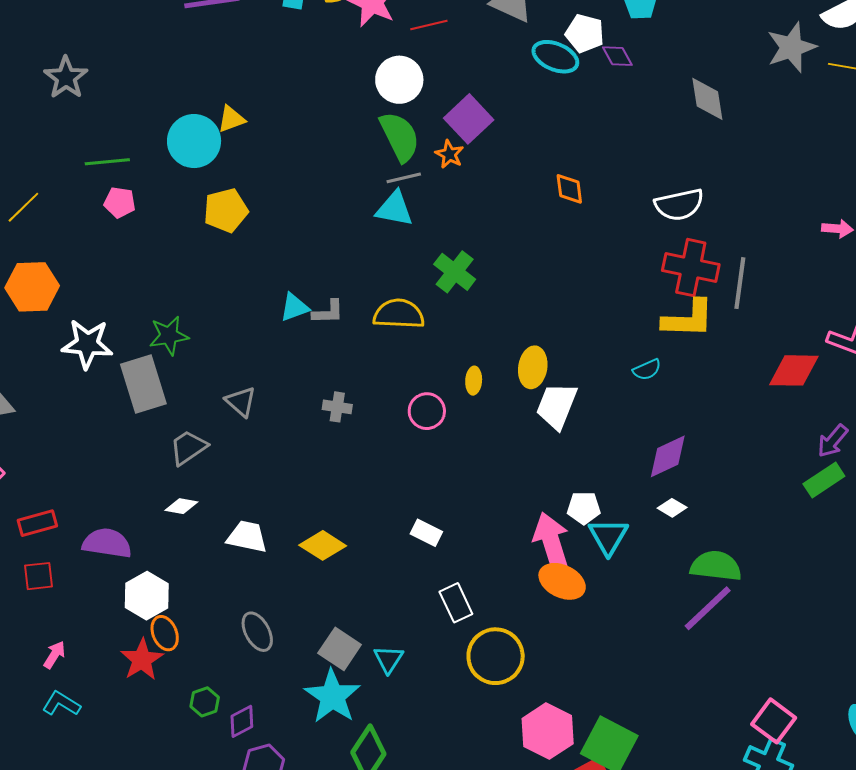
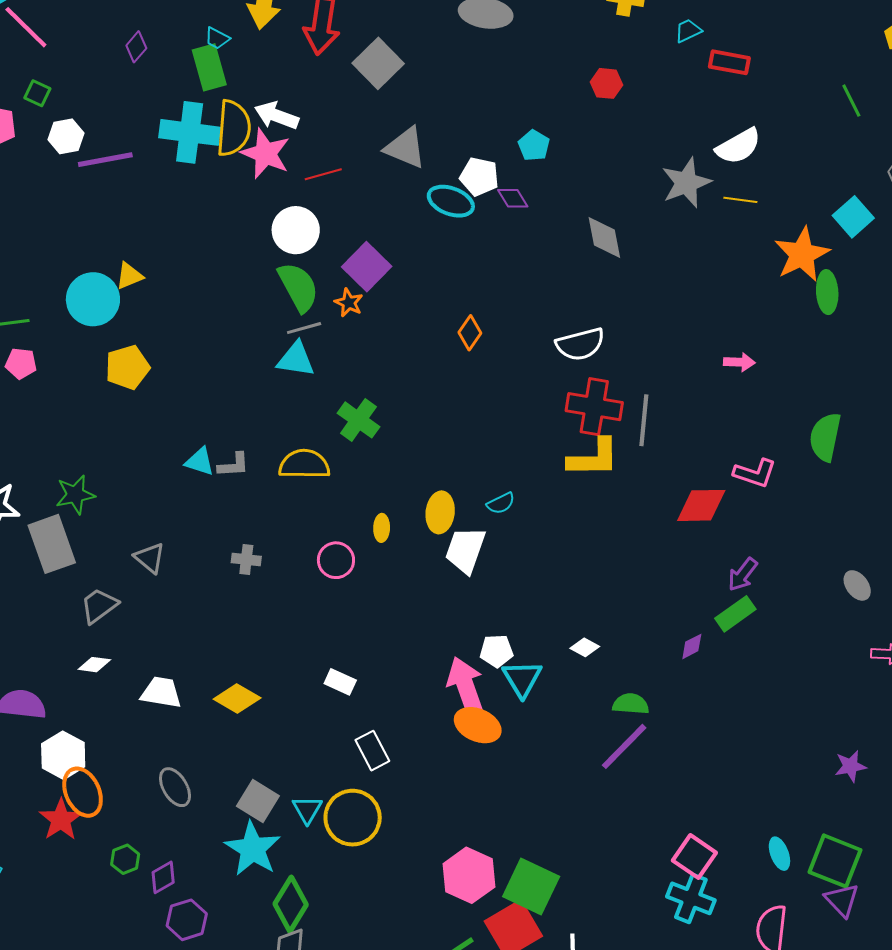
orange diamond: (569, 189) -> (470, 333), turned 44
cyan triangle: (294, 307) -> (200, 462), turned 40
cyan semicircle: (647, 370) -> (501, 503), moved
purple diamond: (668, 456) -> (692, 646), moved, size x0.6
green semicircle: (716, 566) -> (631, 704), size x0.7
orange ellipse: (165, 633) -> (83, 792), size x1.4
yellow circle: (496, 656) -> (353, 818), moved

